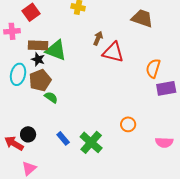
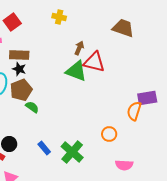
green triangle: (56, 50) -> (76, 71), moved
orange semicircle: (153, 68) -> (134, 111), moved
pink semicircle: (164, 142) -> (124, 165), moved

